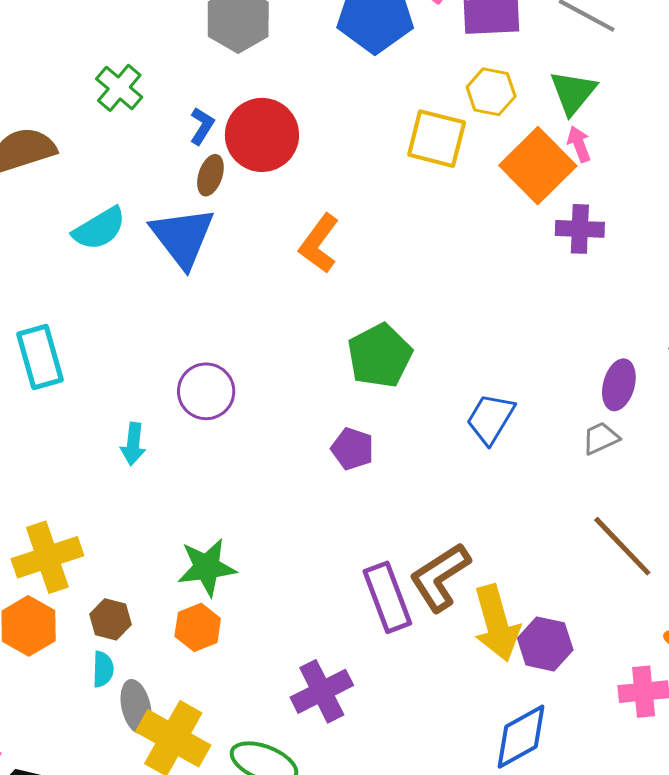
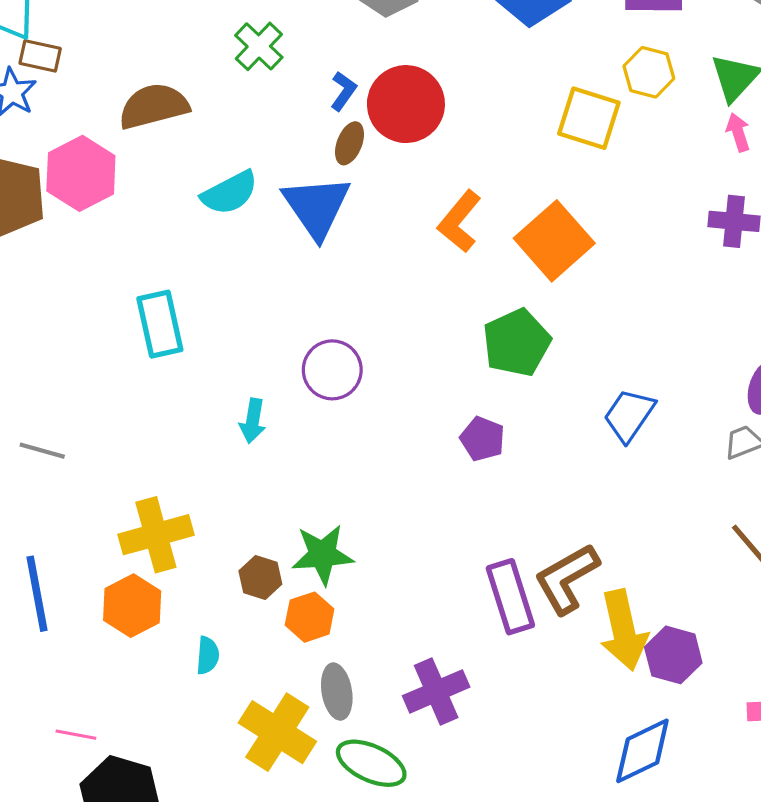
orange square: (538, 166) -> (554, 241), moved
brown hexagon: (111, 619) -> (260, 577), moved
gray ellipse: (136, 707) -> (337, 692), moved

